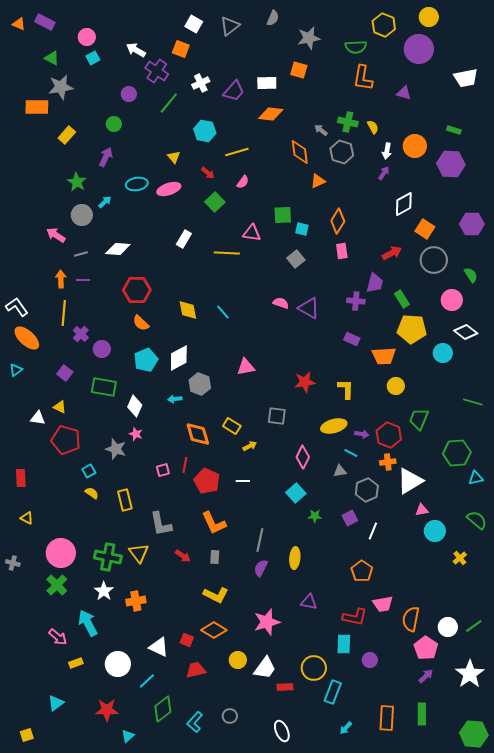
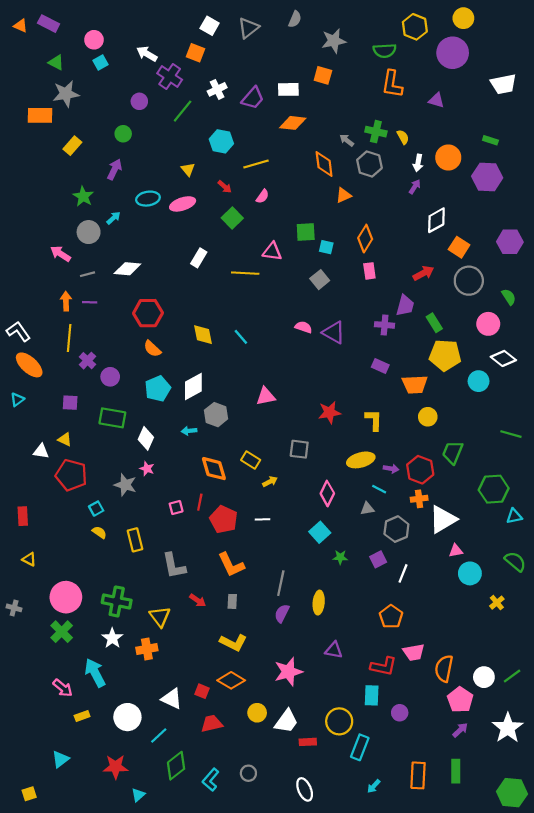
purple square: (65, 373) -> (70, 403), turned -35
yellow triangle: (139, 553) -> (160, 617), moved

